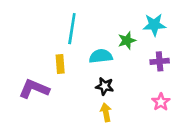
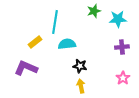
green star: (127, 40) -> (94, 11), moved
cyan semicircle: (101, 56) -> (67, 44), moved
yellow rectangle: (60, 64) -> (35, 42), moved, turned 56

